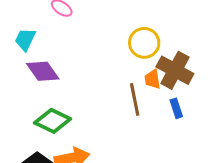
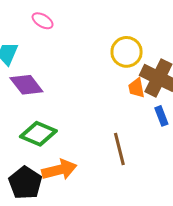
brown line: (135, 99) -> (119, 149), moved

